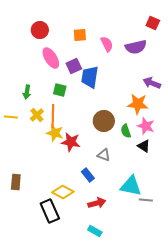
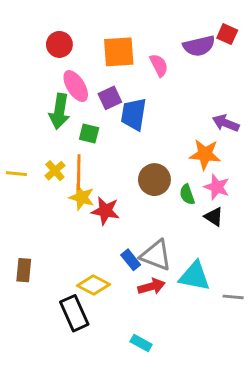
orange square: (80, 35) -> (119, 52), size x1.6
purple semicircle: (136, 47) -> (199, 46), moved
green arrow: (27, 92) -> (59, 111), moved, size x1.6
gray triangle: (104, 155) -> (156, 255), moved, size x1.6
gray line: (146, 200) -> (233, 297), moved
red arrow: (97, 203) -> (151, 286), moved

